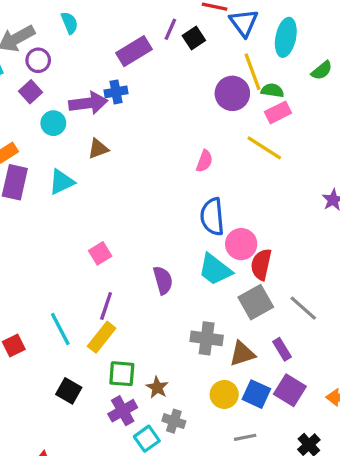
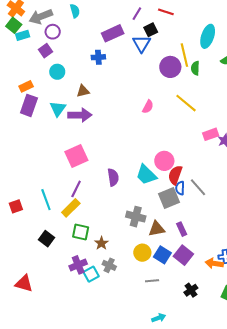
blue triangle: (244, 23) -> (142, 44), moved
purple line: (170, 29) -> (137, 14), moved
green semicircle: (272, 90) -> (195, 68), turned -104
purple arrow: (88, 103) -> (80, 115), moved
pink rectangle: (278, 112) -> (211, 134), moved
cyan triangle: (62, 182) -> (58, 109), turned -36
blue semicircle: (212, 217) -> (180, 188), moved, size x0.6
pink square: (100, 253) -> (76, 156), size x1.6
gray line: (303, 308) -> (198, 187), moved
purple cross: (123, 411) -> (78, 265), moved

